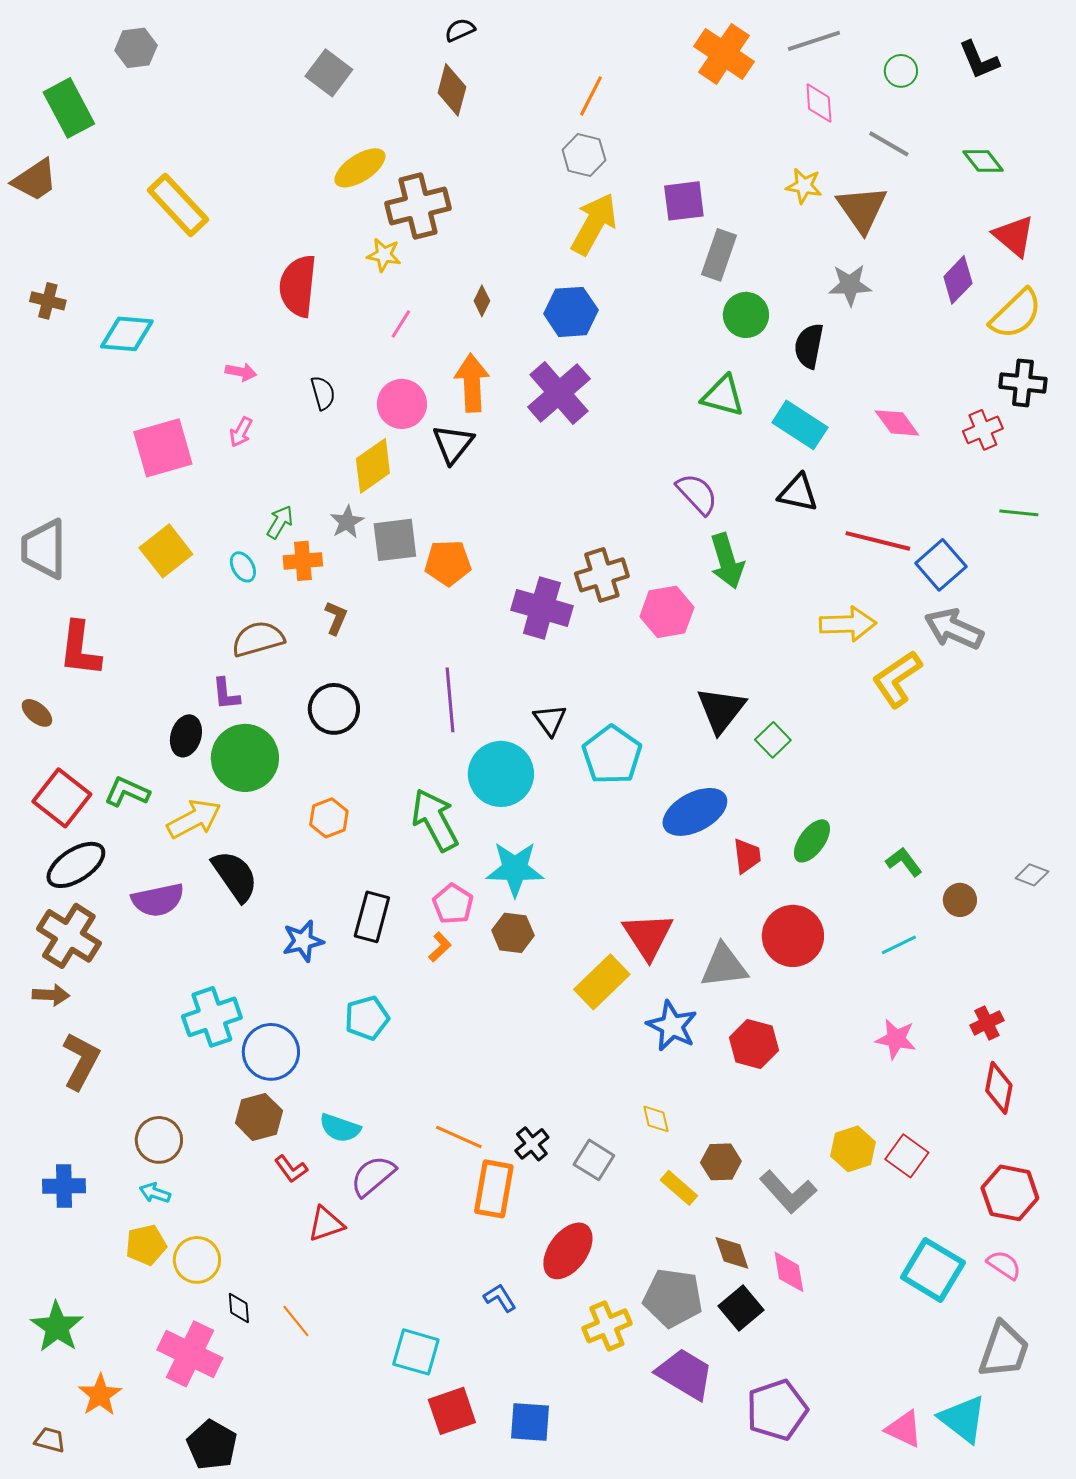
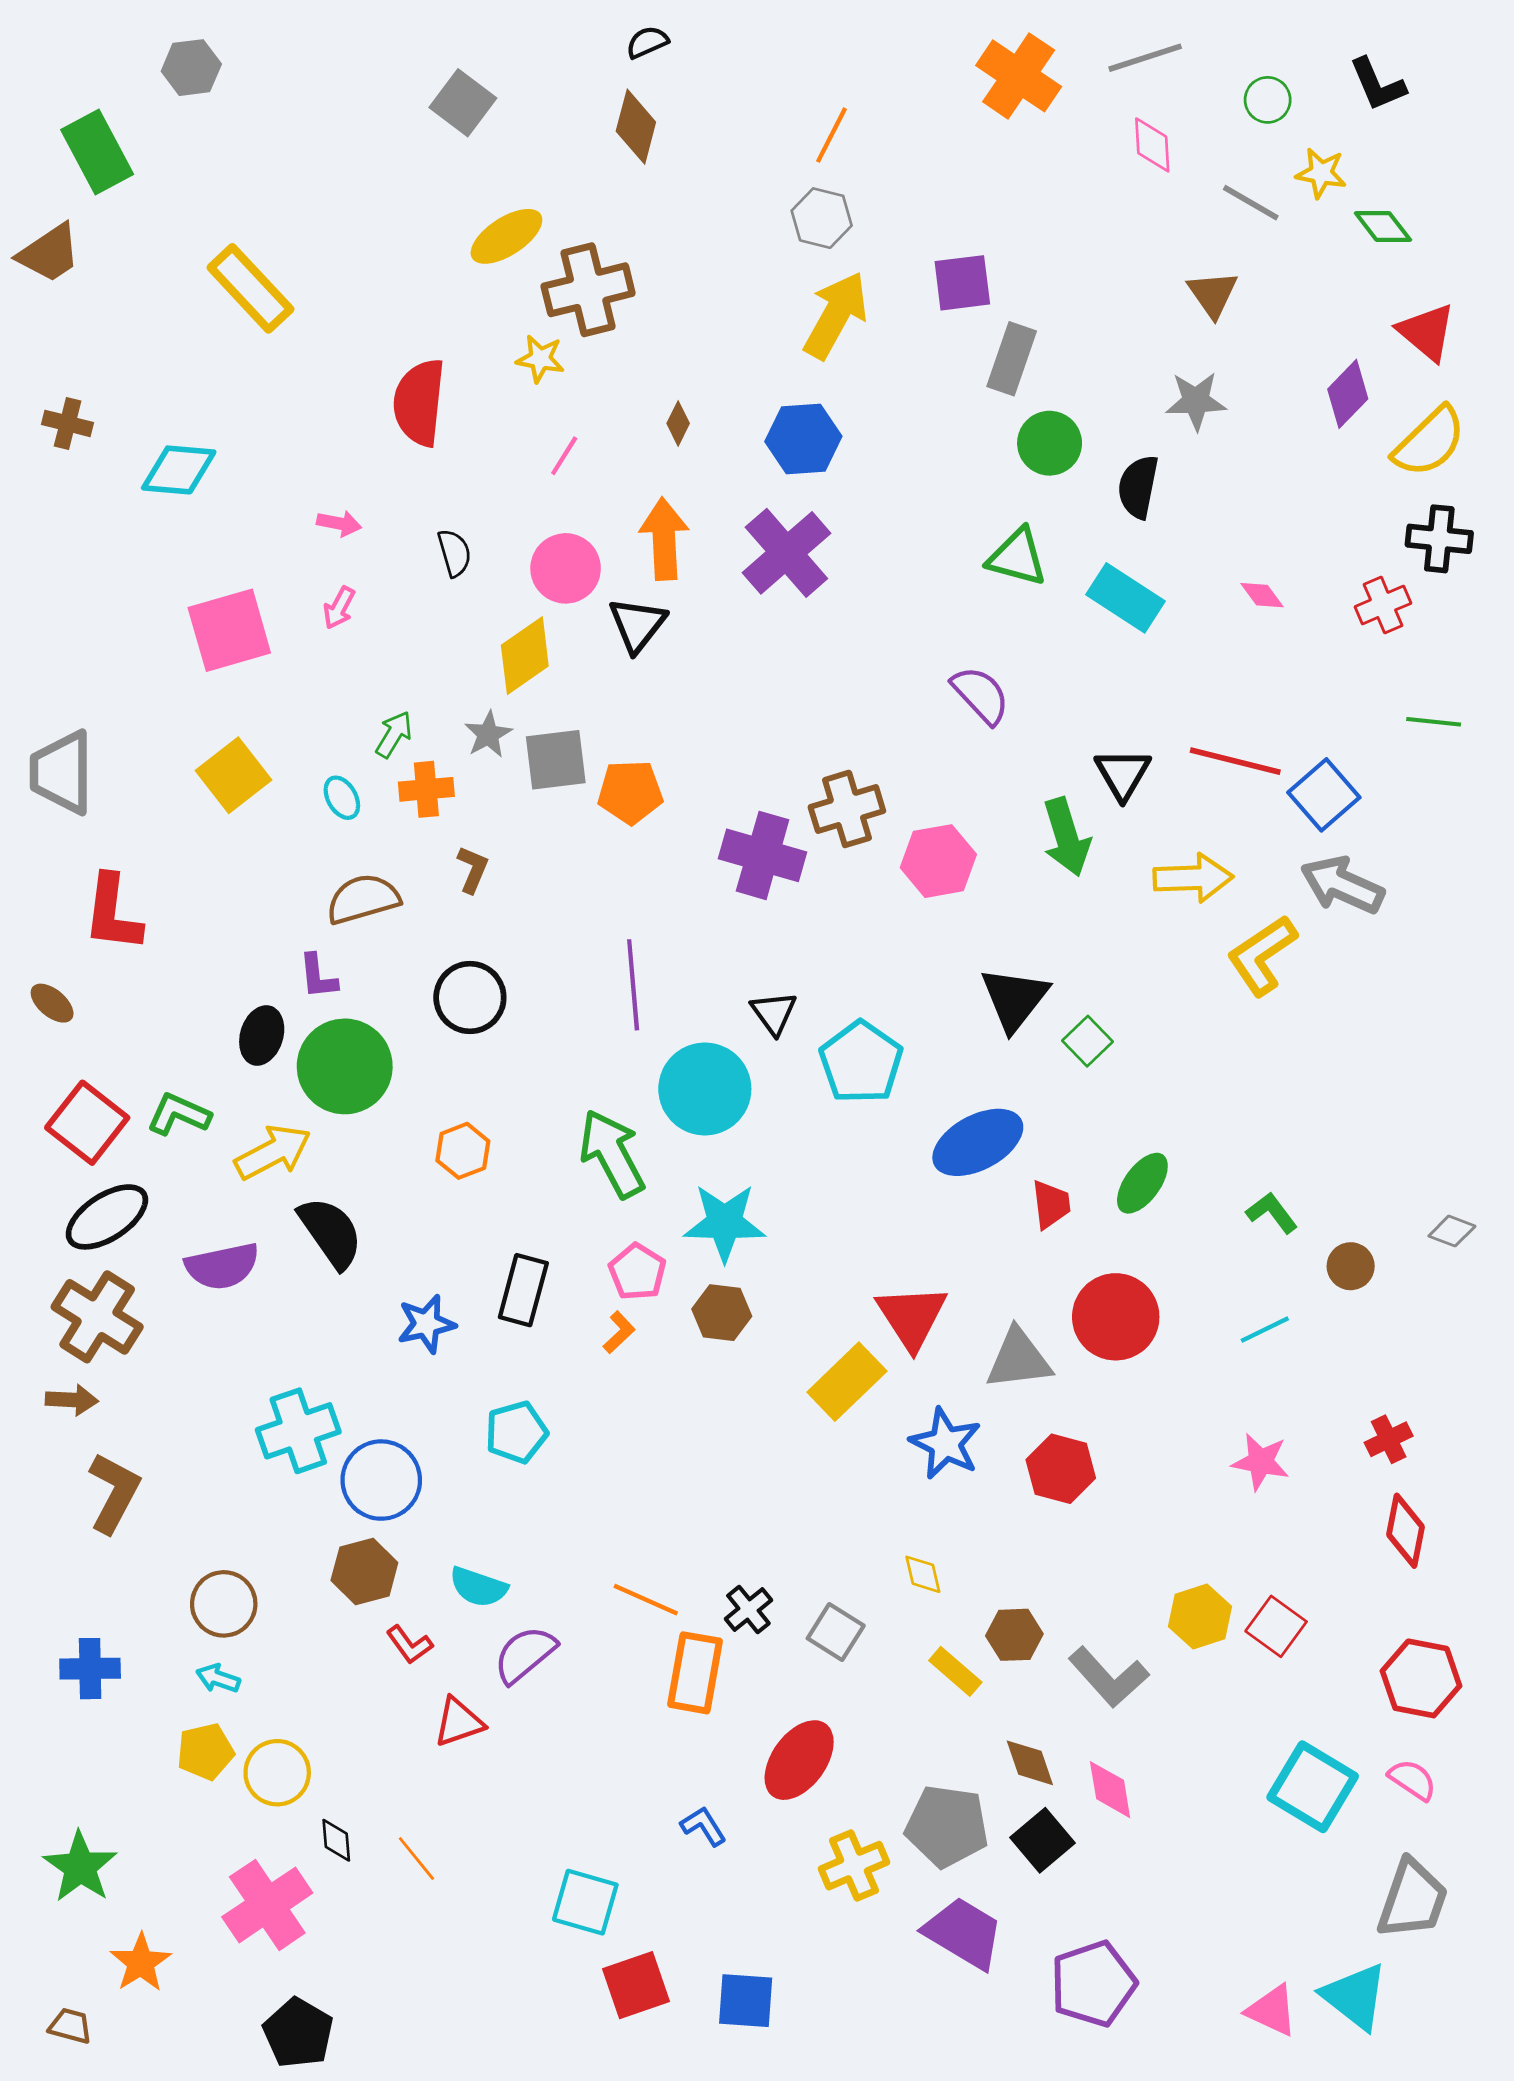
yellow star: (804, 186) -> (1321, 173), moved
brown triangle: (862, 209) -> (1213, 294), size x0.7
pink diamond: (897, 423) -> (1262, 595), size x0.7
black triangle: (798, 493) -> (1123, 774), moved, turned 48
green arrow: (727, 561) -> (1066, 837), moved
pink cross: (190, 1354) -> (267, 1905), turned 30

